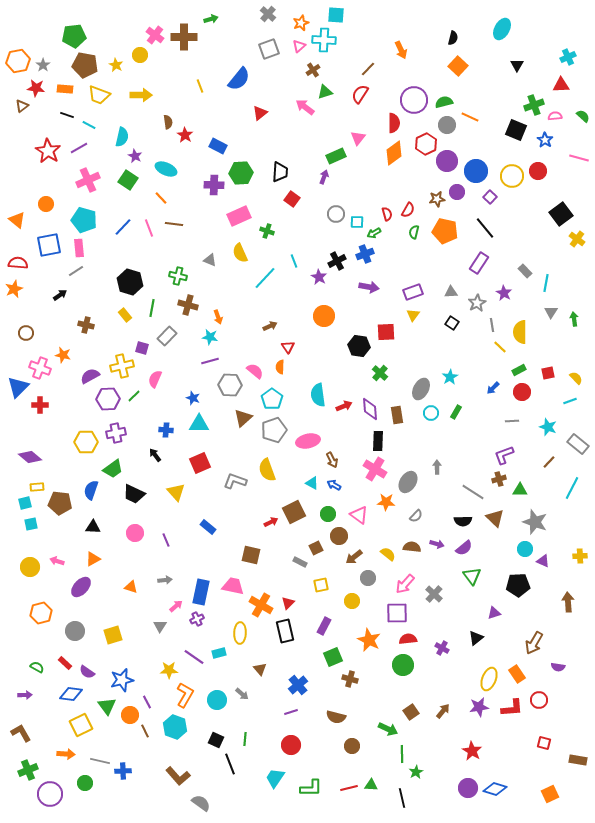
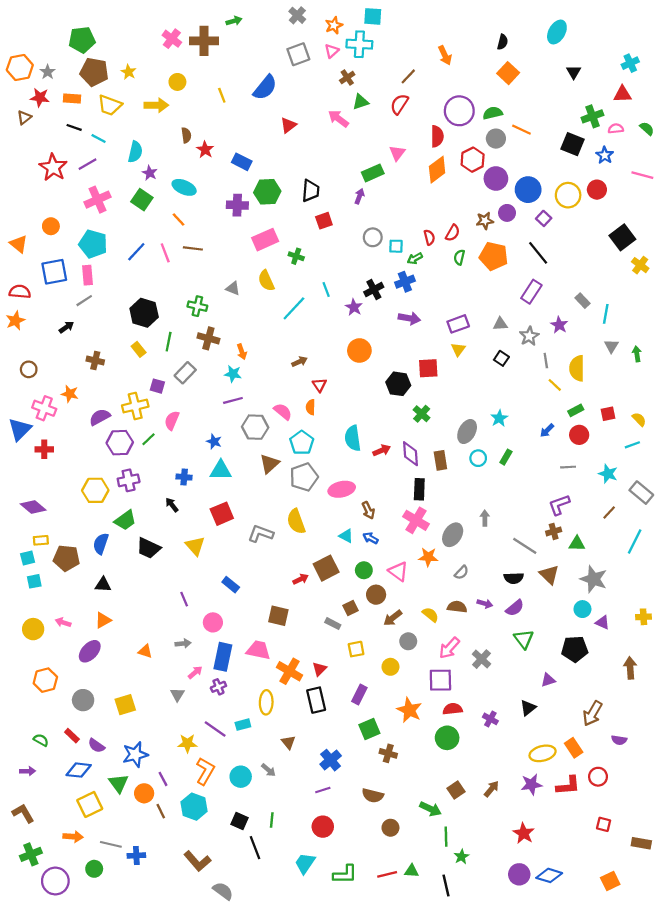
yellow circle: (140, 55) -> (177, 82), moved
red square: (292, 199) -> (324, 221), turned 35
pink circle: (135, 533) -> (213, 622), moved
yellow ellipse: (489, 679) -> (543, 753), turned 55

